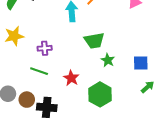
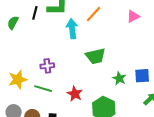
yellow star: (14, 36) -> (18, 79), moved
green star: (108, 60) -> (119, 78), moved

